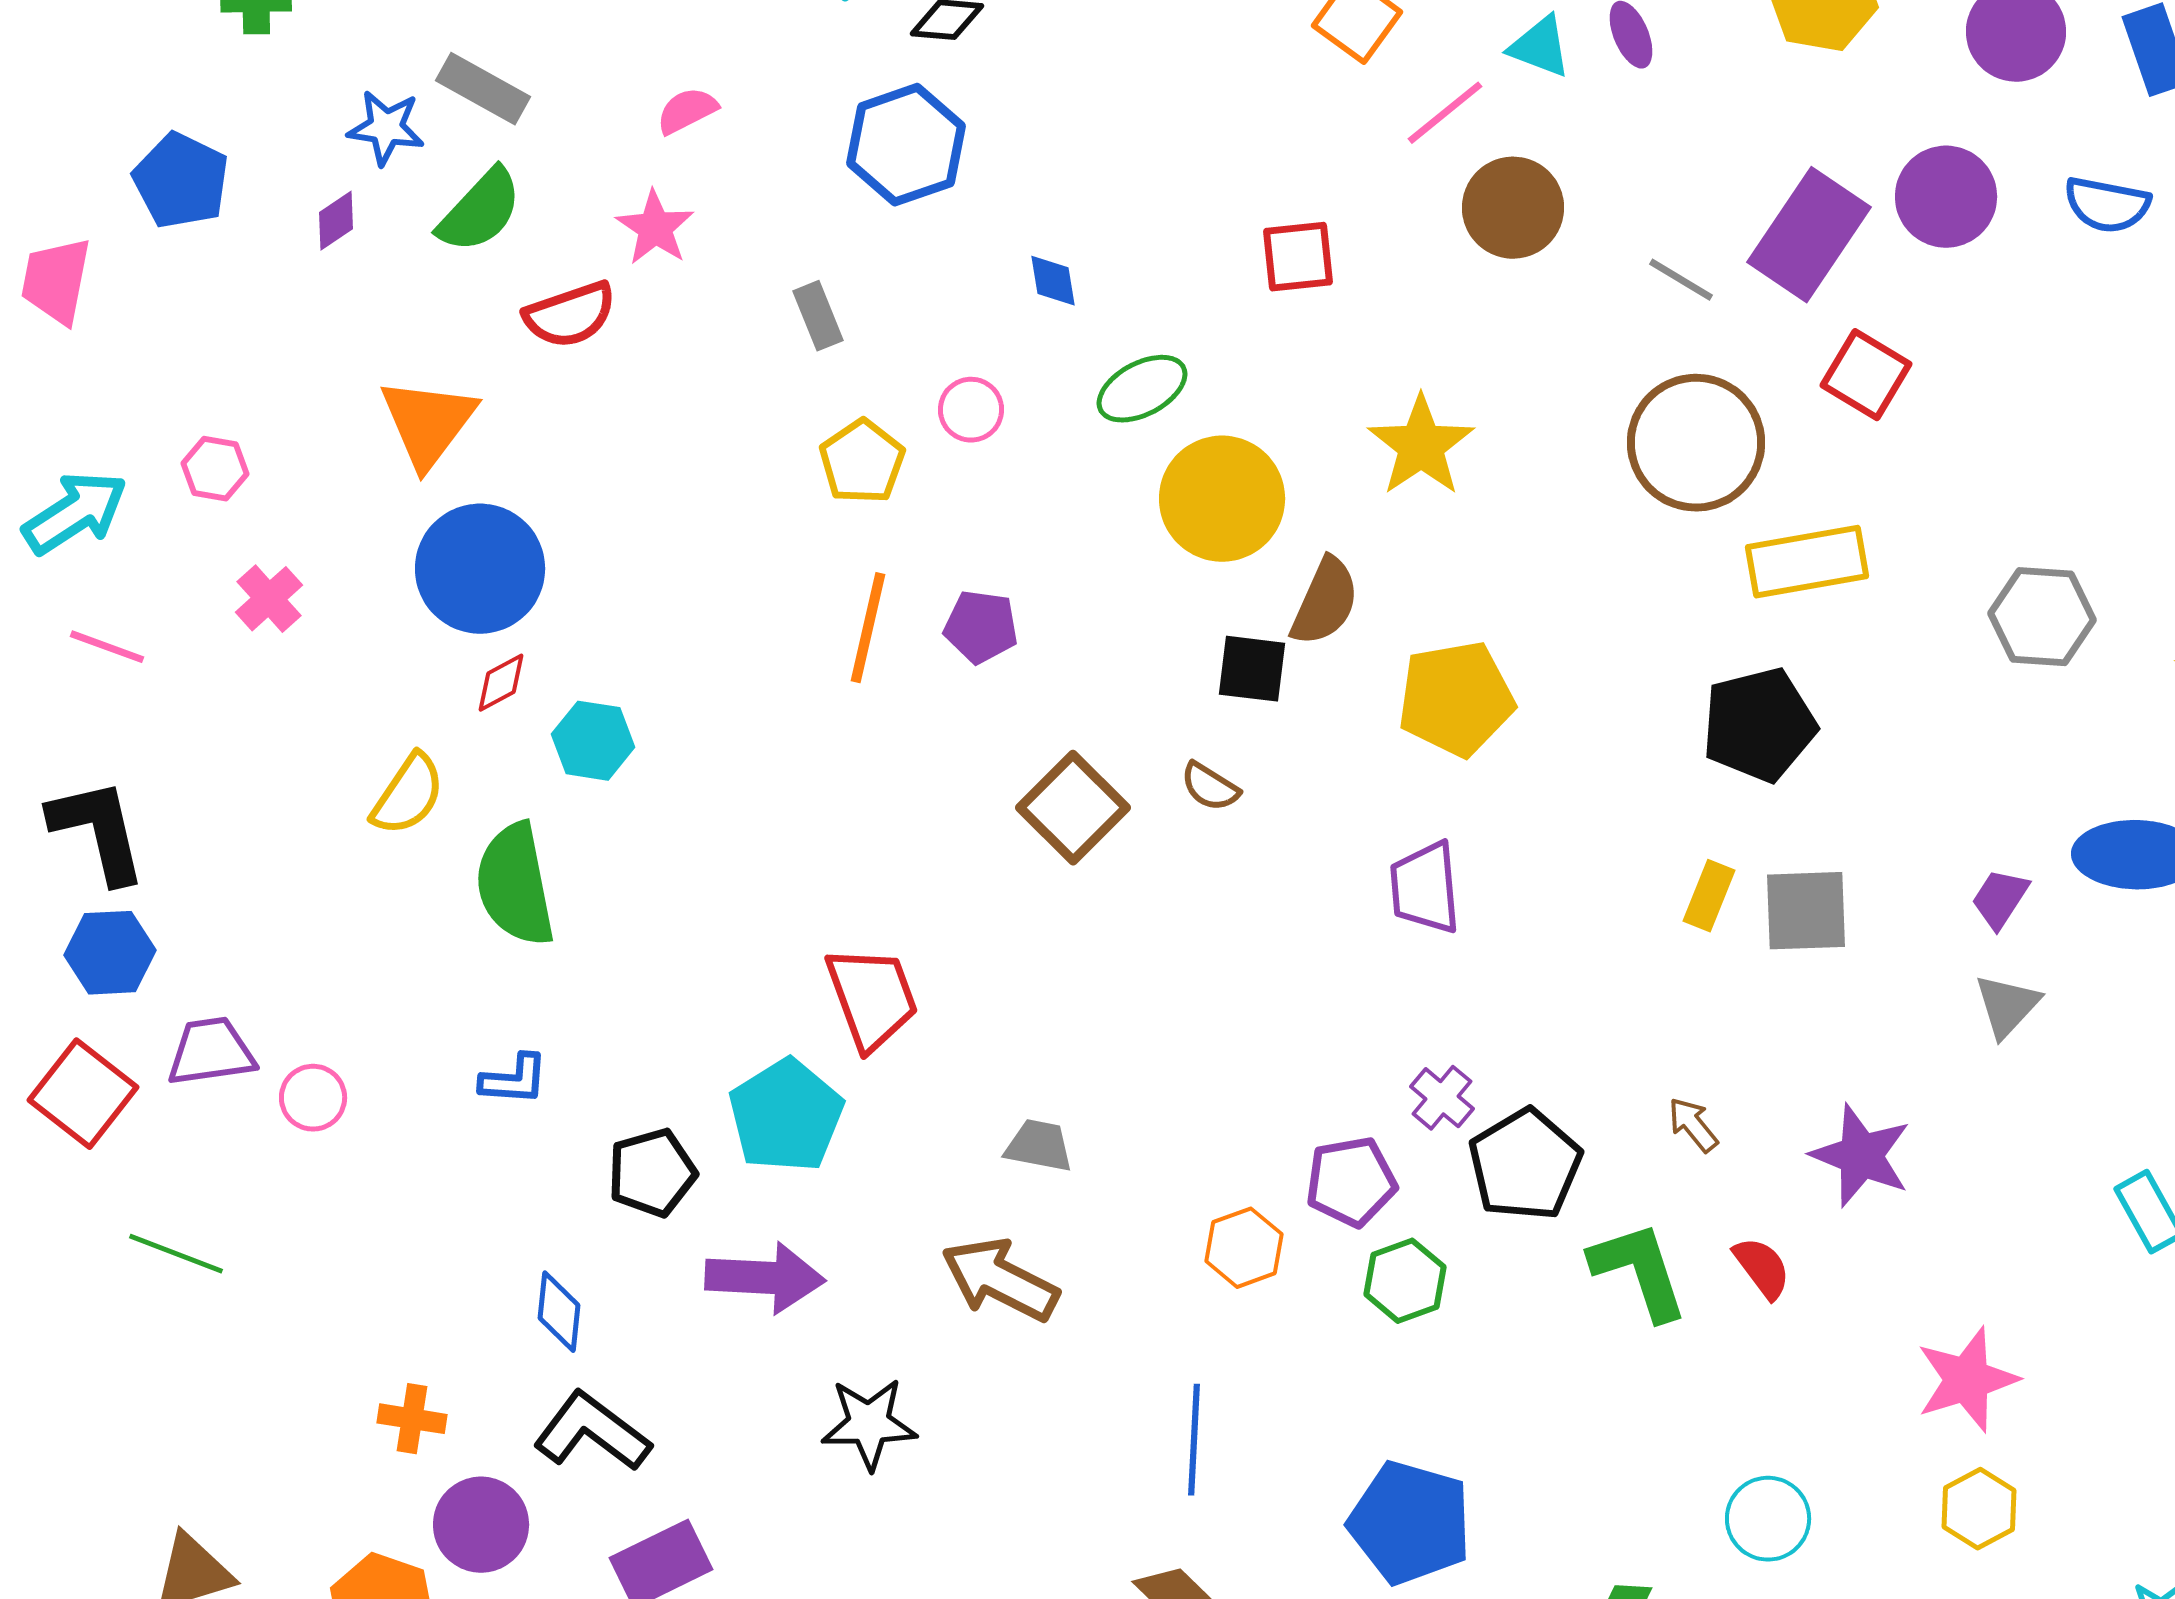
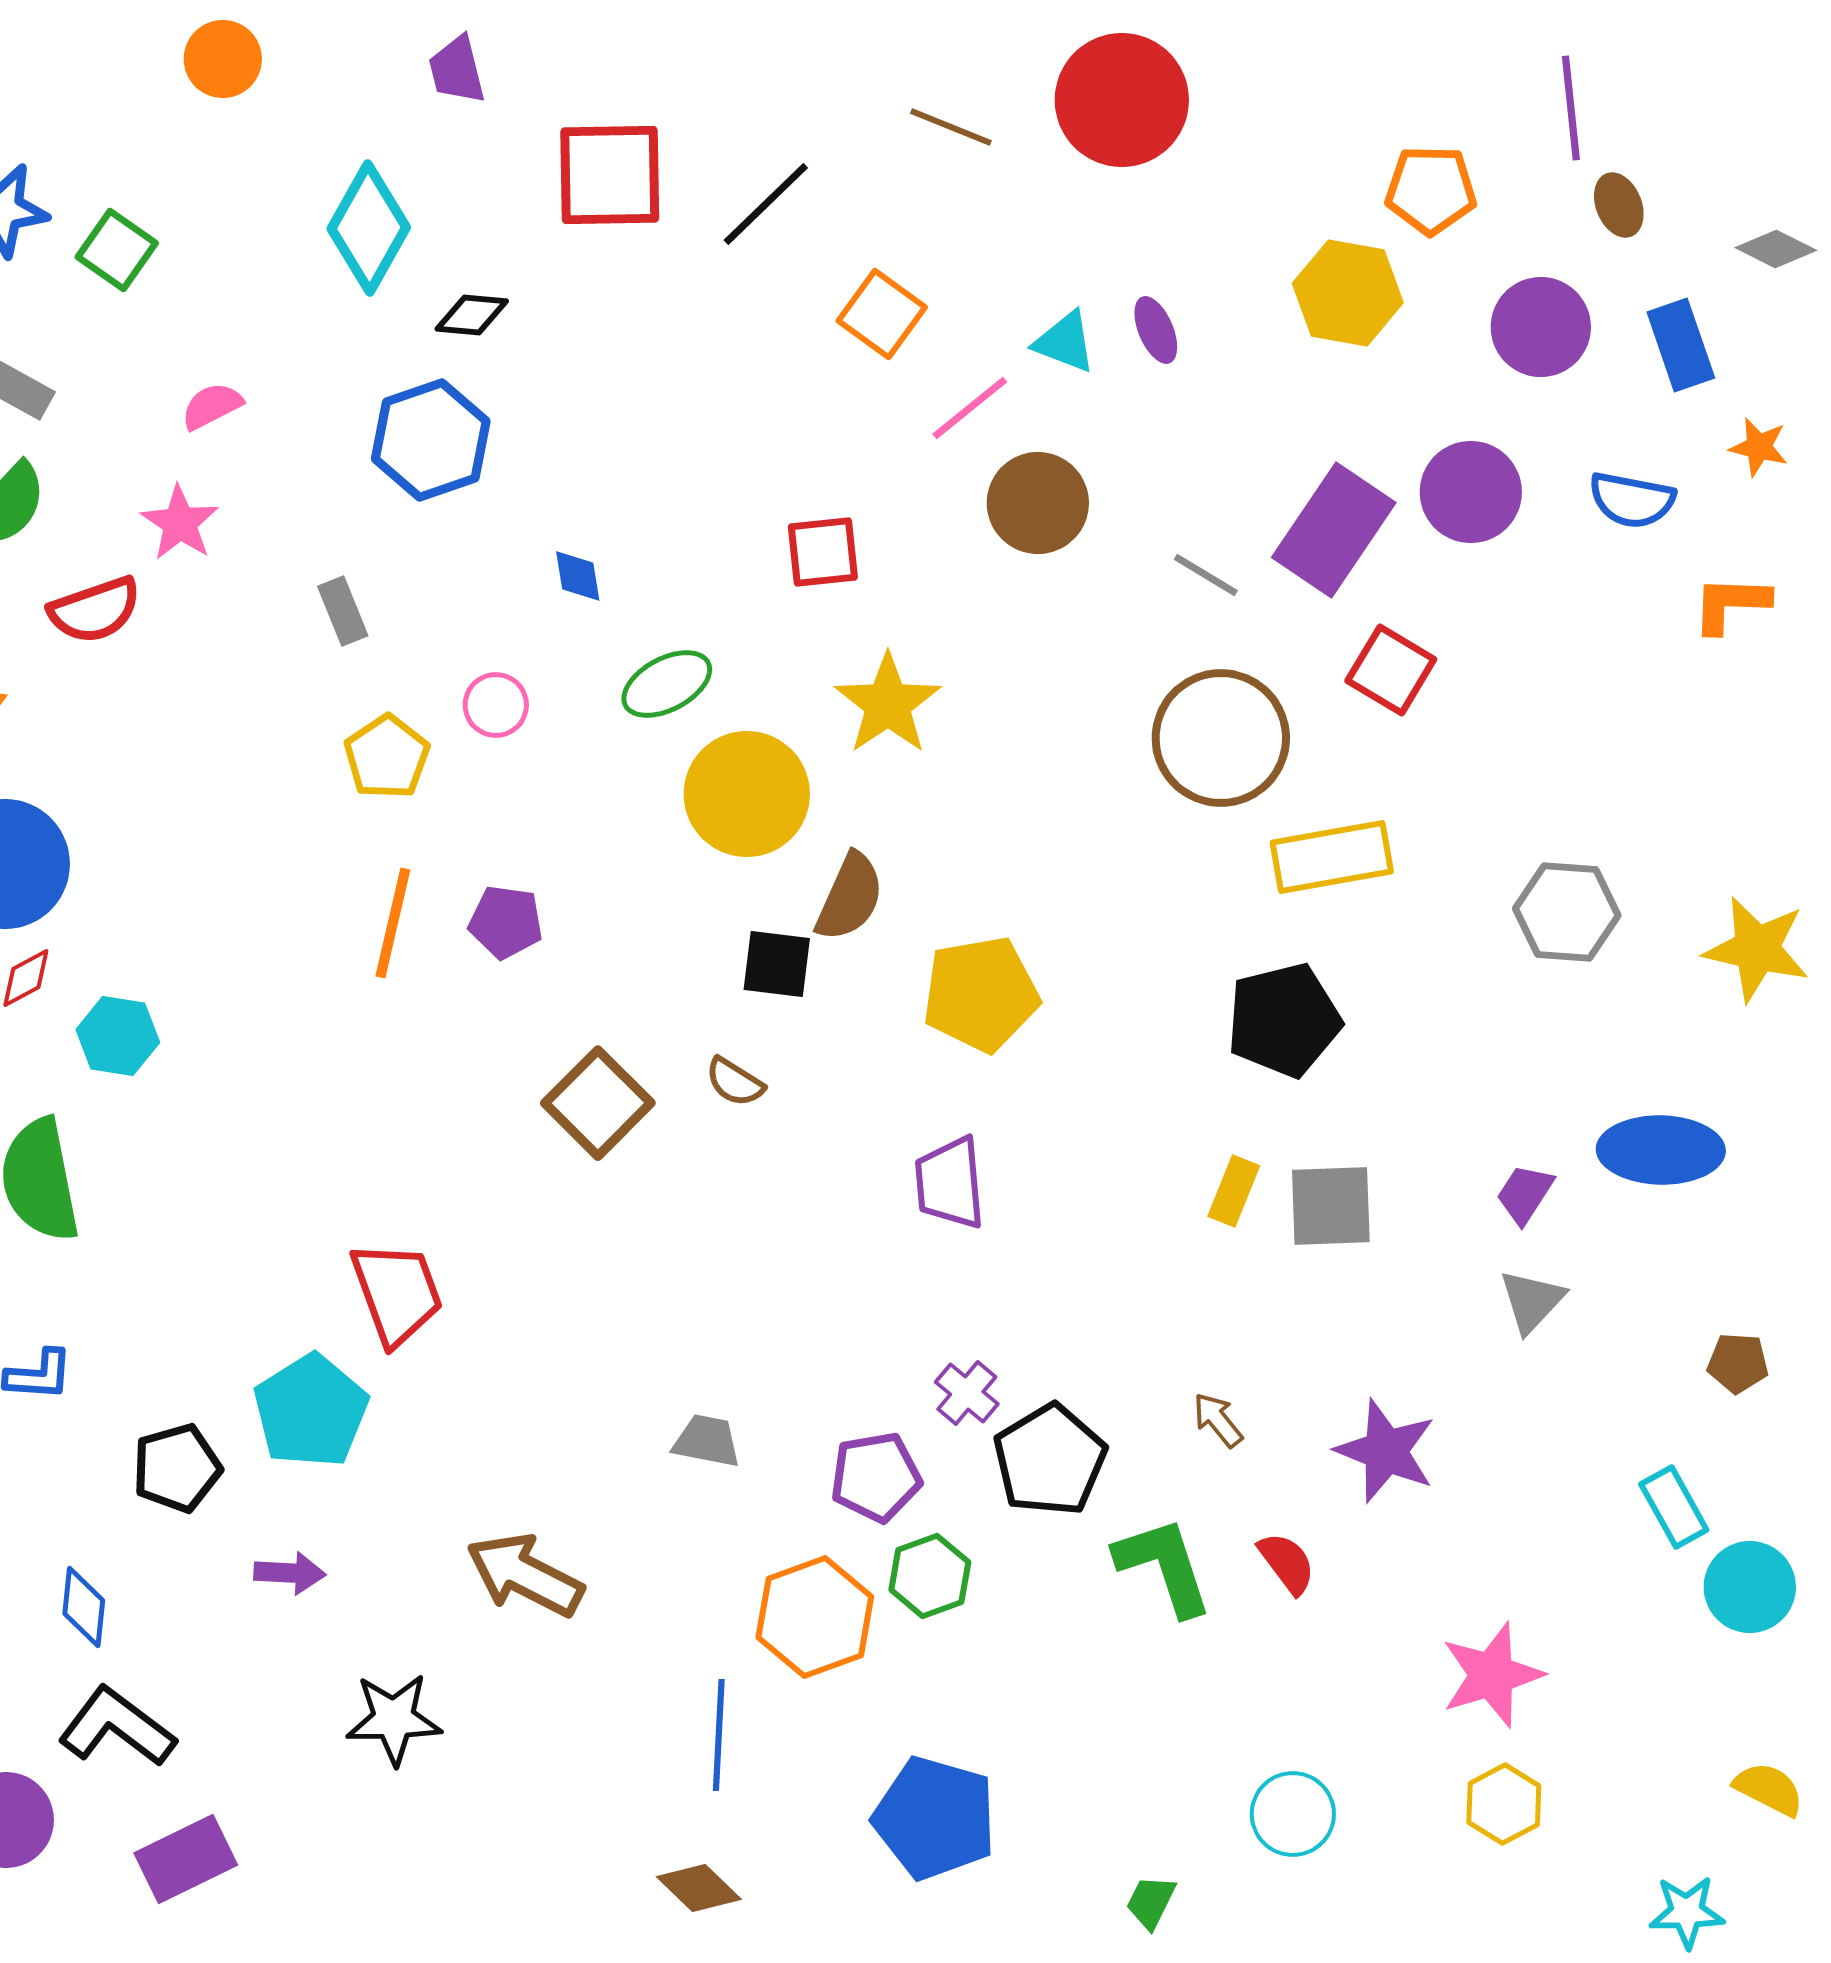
yellow star: (1421, 446) -> (888, 704), moved
gray trapezoid: (1039, 1146) -> (707, 1441), moved
orange hexagon: (1244, 1248) -> (815, 1617), moved, size x1.5
purple arrow: (765, 1278) -> (290, 1573), size x0.6

